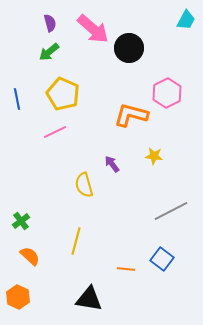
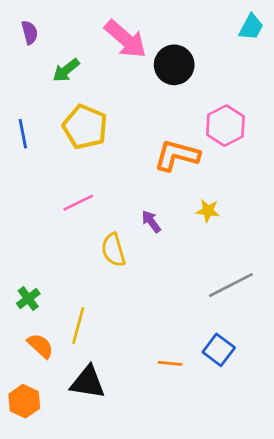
purple semicircle: (50, 23) -> (30, 32), moved
pink line: (55, 132) -> (78, 203), moved
yellow line: (76, 241) -> (78, 326), moved
black triangle: (89, 299) -> (88, 382), moved

